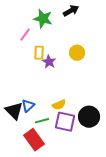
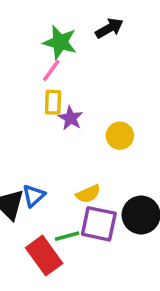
pink line: (25, 35) -> (51, 70), moved
yellow circle: (77, 53) -> (120, 136), moved
green line: (42, 121) -> (67, 236), moved

